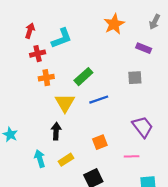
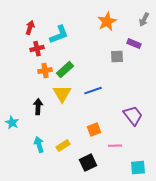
green rectangle: (83, 77) -> (65, 70), moved
gray square: (135, 78) -> (117, 57), moved
black arrow: (56, 131) -> (38, 107), moved
pink line: (132, 156) -> (115, 146), moved

